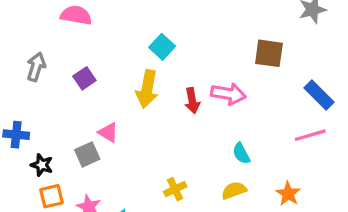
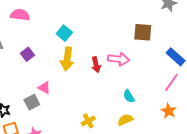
cyan square: (162, 47) -> (64, 33), moved
pink line: (310, 135) -> (171, 82), turned -36
orange star: (288, 194) -> (169, 111), moved

